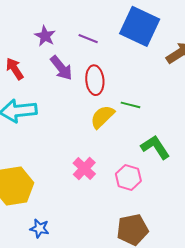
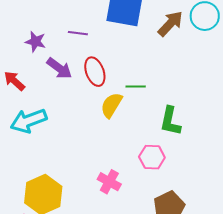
green L-shape: (155, 147) -> (170, 121), turned -120
pink cross: (84, 169) -> (109, 182), moved

